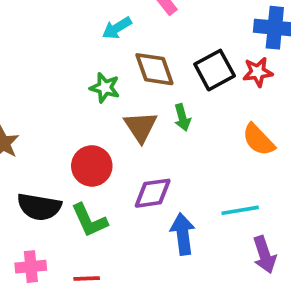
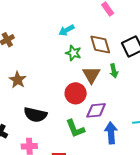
cyan arrow: (117, 28) -> (66, 30), moved
red circle: (92, 166) -> (76, 93), moved
green L-shape: (89, 220) -> (75, 128), moved

